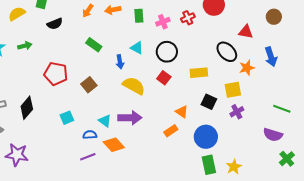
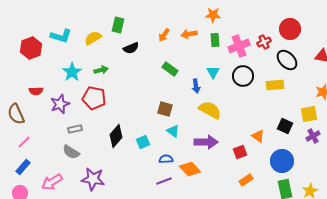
pink cross: (163, 22) -> (239, 46), size x1.5
cyan triangle: (137, 48) -> (213, 72), turned 32
black ellipse: (227, 52) -> (287, 60), moved
yellow rectangle: (199, 73) -> (275, 85), moved
red pentagon: (56, 74) -> (94, 98), moved
red square: (164, 78) -> (240, 152), moved, turned 32
brown square: (89, 85) -> (165, 109), turned -35
black diamond: (27, 108) -> (116, 136), moved
cyan triangle: (105, 121) -> (173, 131), moved
orange rectangle: (171, 131) -> (246, 180), moved

